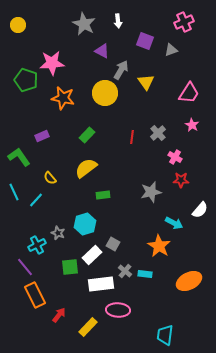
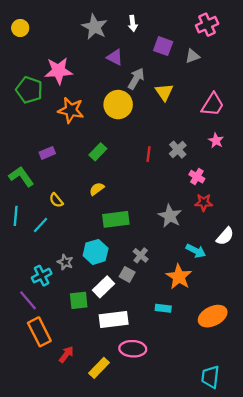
yellow semicircle: (86, 168) -> (97, 189), size x0.6
cyan line: (14, 192) -> (16, 216), turned 30
gray star: (151, 192) -> (170, 216), turned -30
green rectangle: (103, 195) -> (116, 219), size x1.6
gray cross: (125, 271) -> (141, 255), moved
cyan trapezoid: (165, 335) -> (210, 377), moved

